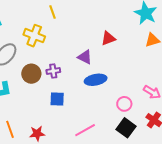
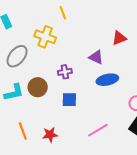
brown circle: (31, 74) -> (38, 87), moved

